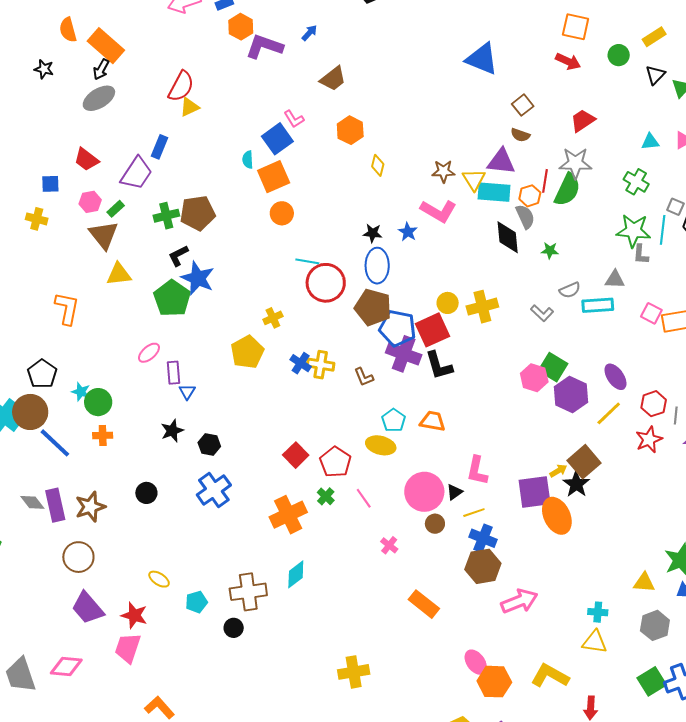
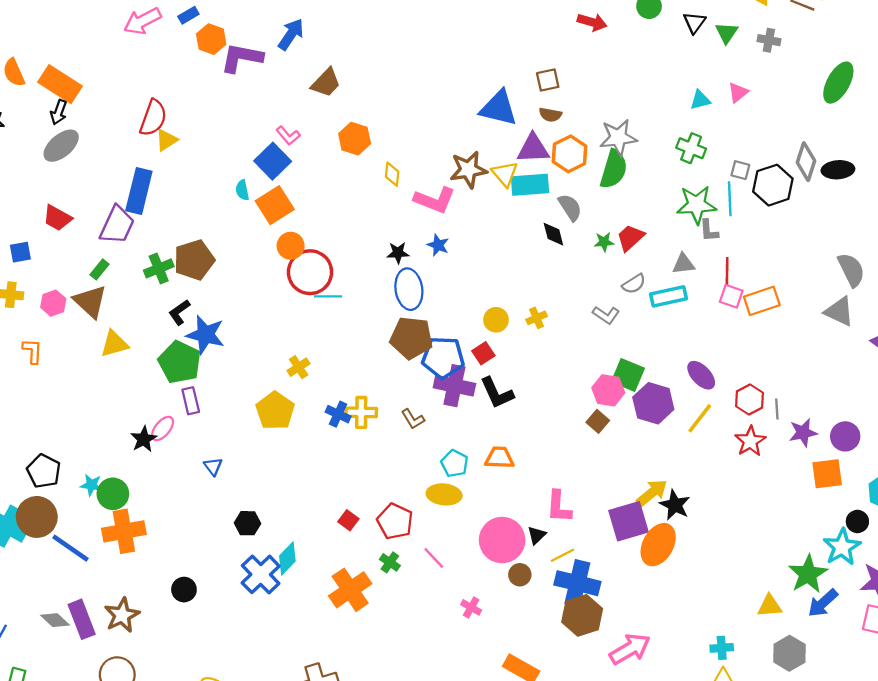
blue arrow: (309, 33) -> (291, 34), size x1.6
blue triangle: (482, 59) -> (499, 108), moved
brown square: (523, 105) -> (548, 80), turned 35
red trapezoid: (583, 121) -> (630, 238), moved
blue rectangle: (159, 147) -> (139, 191), size x1.6
brown star: (443, 171) -> (468, 170), size x1.4
red line: (545, 181) -> (727, 271), moved
orange hexagon: (530, 196) -> (570, 154), moved, size x1.4
pink hexagon: (90, 202) -> (53, 303), moved
pink L-shape: (438, 211) -> (435, 200), moved
black diamond: (508, 237) -> (553, 234), size x0.7
red circle: (326, 283) -> (310, 272), moved
yellow cross: (482, 307) -> (537, 318), size x0.6
orange L-shape: (67, 308) -> (32, 351), moved, size x0.7
red square: (432, 330) -> (483, 353), size x0.6
purple rectangle: (174, 373) -> (191, 401), moved
black star: (172, 431) -> (144, 439), moved
orange cross: (103, 435) -> (124, 531), size x1.8
red square: (296, 455) -> (348, 520), size x0.7
brown square: (584, 462) -> (598, 421), moved, size x0.6
yellow arrow: (558, 471) -> (652, 493), size x1.6
orange ellipse: (557, 516) -> (658, 545), turned 63
blue cross: (483, 538) -> (577, 583), size x1.4
cyan diamond: (296, 574) -> (287, 559), moved

